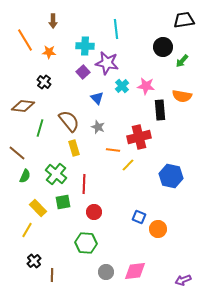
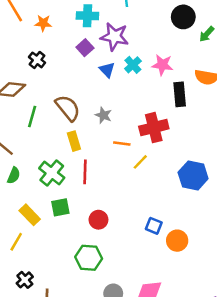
blue triangle: (97, 98) -> (107, 70), moved
red line: (84, 184) -> (85, 172), moved

